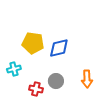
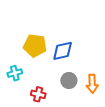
gray circle: (56, 81) -> (69, 81), moved

